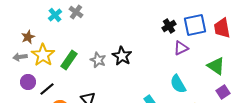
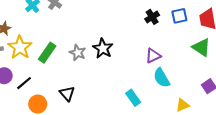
blue square: (195, 25) -> (179, 16), size x0.7
purple triangle: (181, 48) -> (153, 56), moved
green triangle: (216, 66) -> (201, 47), moved

